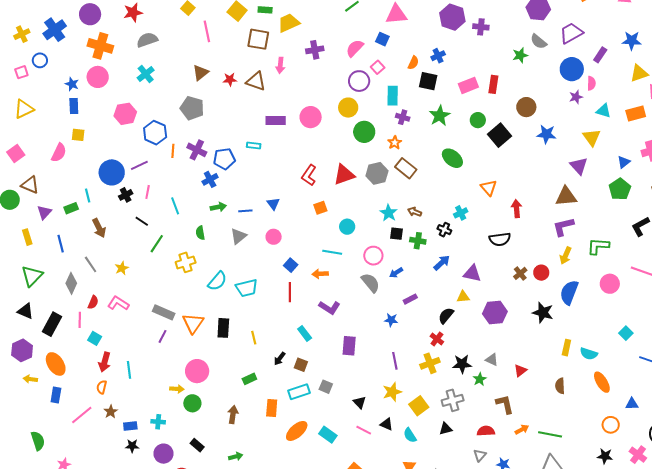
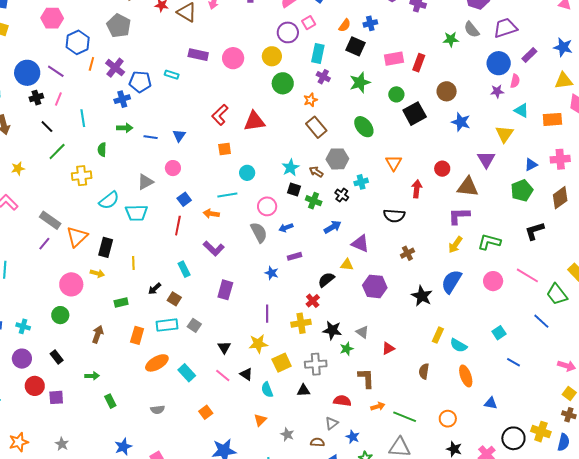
purple line: (139, 165) -> (56, 71), turned 48
gray hexagon: (377, 173) -> (337, 159), moved
gray triangle: (238, 236) -> (145, 182), moved
cyan line: (332, 252) -> (227, 195), turned -30
red circle: (541, 273) -> (442, 169), moved
yellow arrow: (177, 389) -> (97, 273), moved
orange circle: (611, 425) -> (448, 419), moved

